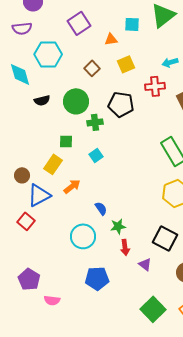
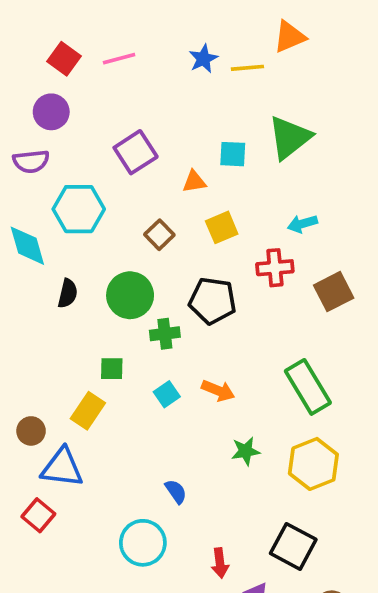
black semicircle: (42, 100) -> (68, 293), turned -63
orange arrow: (72, 186) -> (218, 391), moved, turned 60
blue triangle: (39, 195) -> (62, 468), turned 35
green star: (118, 226) -> (246, 451), moved

